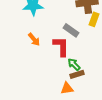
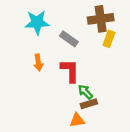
gray rectangle: (71, 30) -> (69, 39), moved
orange arrow: (34, 39) -> (38, 62), turned 32

